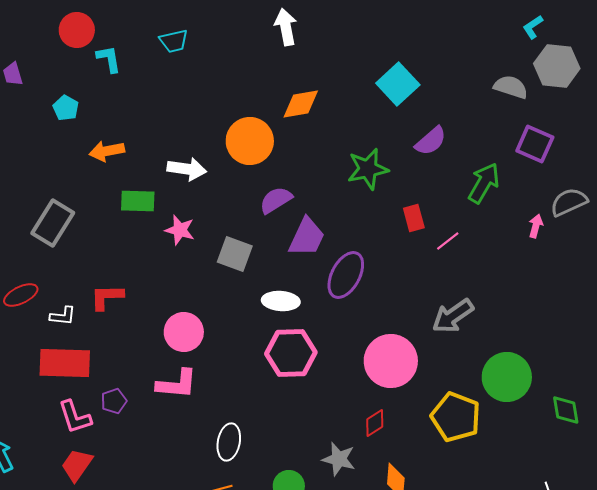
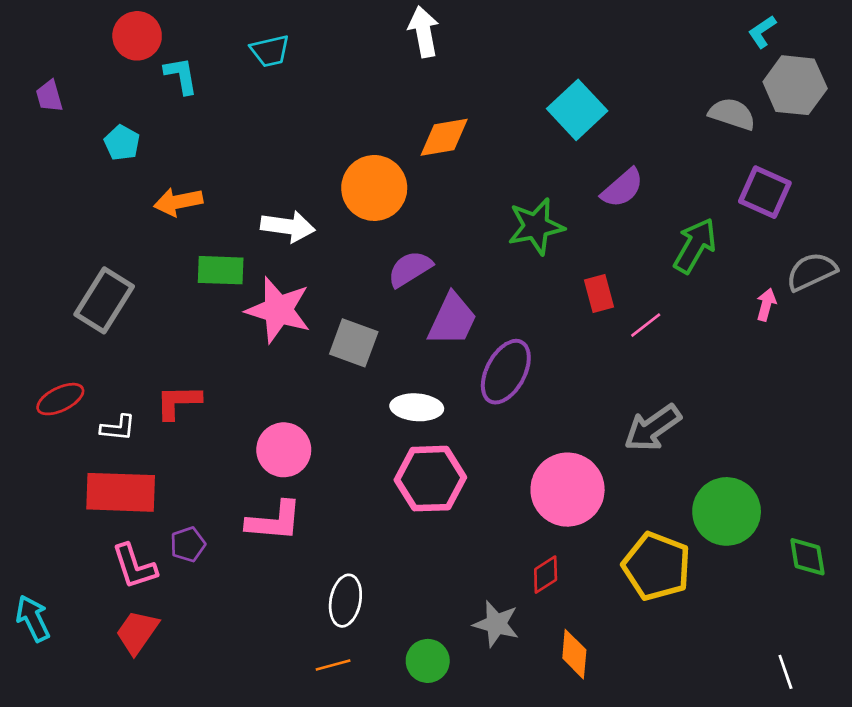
pink star: (180, 230) -> (278, 310), size x1.6

